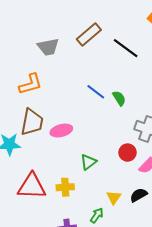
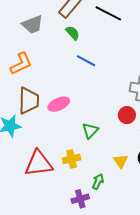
green semicircle: (119, 98) -> (73, 33), moved
green arrow: (97, 215) -> (98, 182), moved

